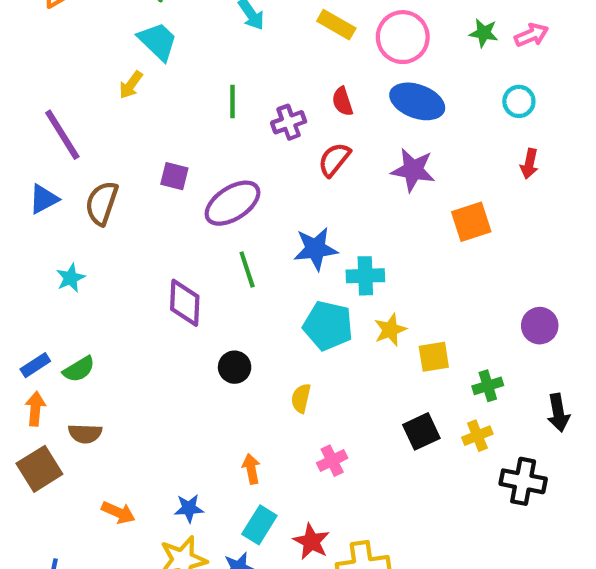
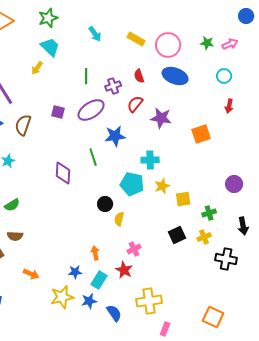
purple star: (413, 170) -> (161, 118), moved
purple ellipse: (232, 203) -> (91, 110), moved
blue star: (316, 249) -> (115, 136), moved
black circle: (235, 367) -> (105, 204), moved
blue star: (189, 508) -> (75, 272), moved
red star: (311, 542) -> (124, 270), moved

